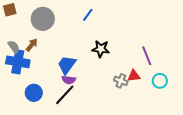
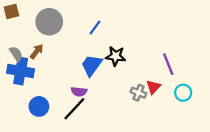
blue line: (88, 15) -> (95, 27), moved
blue trapezoid: (67, 65) -> (92, 65), moved
red triangle: (134, 76) -> (153, 87), turned -40

